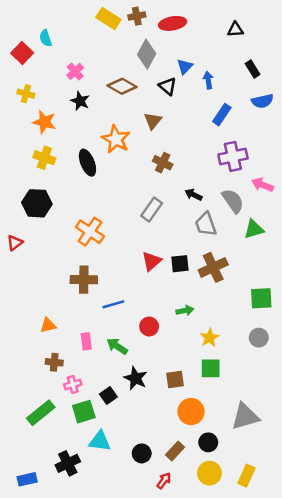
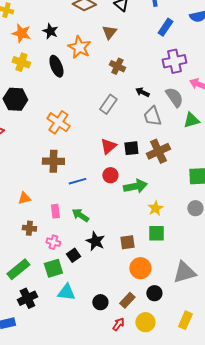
black star: (80, 101) -> (50, 31), moved
green arrow: (185, 311) -> (135, 186), size x1.6
red circle: (149, 327) -> (110, 175), moved
pink cross: (73, 384) -> (53, 242), moved, turned 32
black cross: (68, 463) -> (27, 298), moved
yellow circle: (209, 473) -> (145, 322), moved

